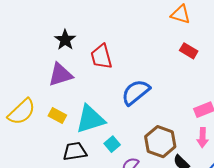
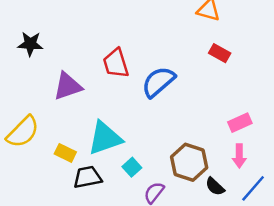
black star: (65, 40) -> (30, 44), moved, turned -30
blue semicircle: (136, 92) -> (158, 82), moved
yellow rectangle: (57, 115) -> (65, 153), moved

